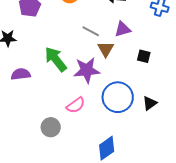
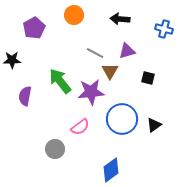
purple semicircle: (21, 74) -> (25, 96), turned -72

